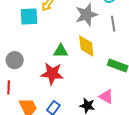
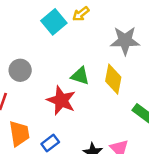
cyan square: (29, 16) -> (54, 22), turned 36

